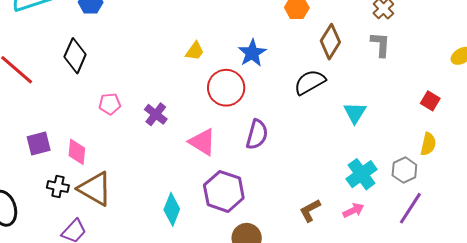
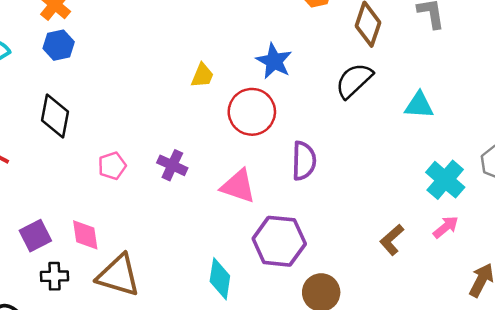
cyan triangle: (355, 113) -> (419, 105), turned -45
black cross: (58, 187) -> (54, 276), moved

